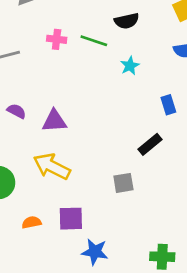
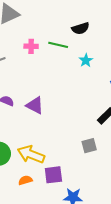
purple triangle: (54, 121) -> (35, 105), turned 36
yellow arrow: (52, 166) -> (31, 154), moved

